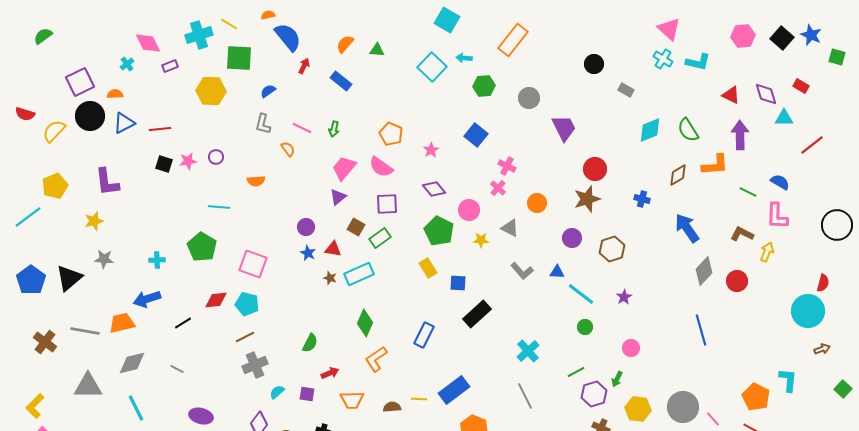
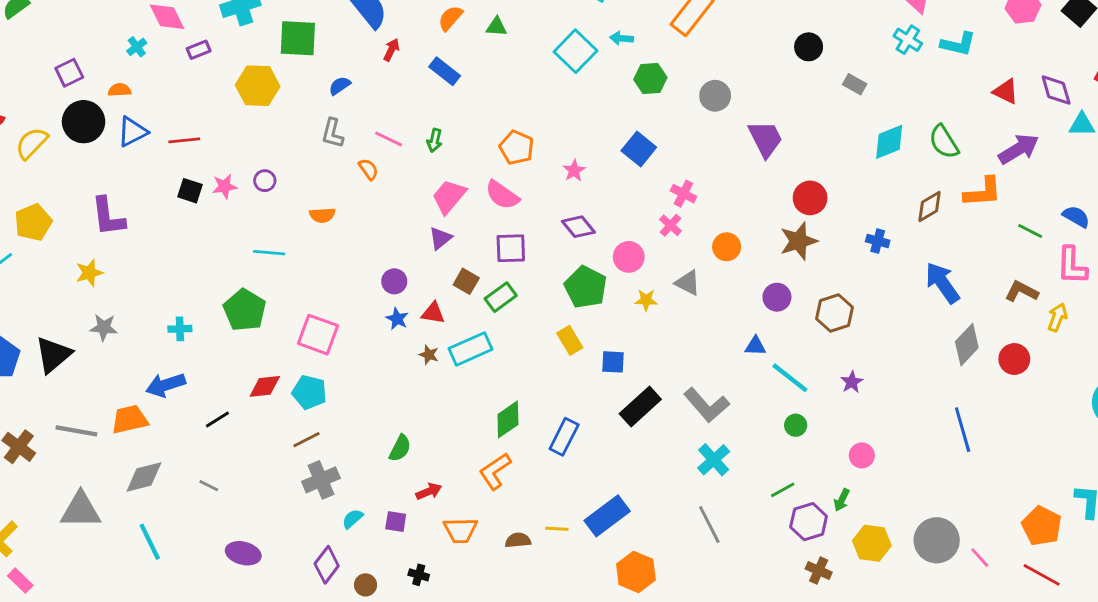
purple square: (80, 82) -> (69, 73), size x0.7
purple arrow: (740, 135) -> (1019, 149), turned 60
gray L-shape: (522, 271) -> (706, 405), moved, size x1.4
green diamond: (365, 323) -> (508, 419), moved, turned 32

